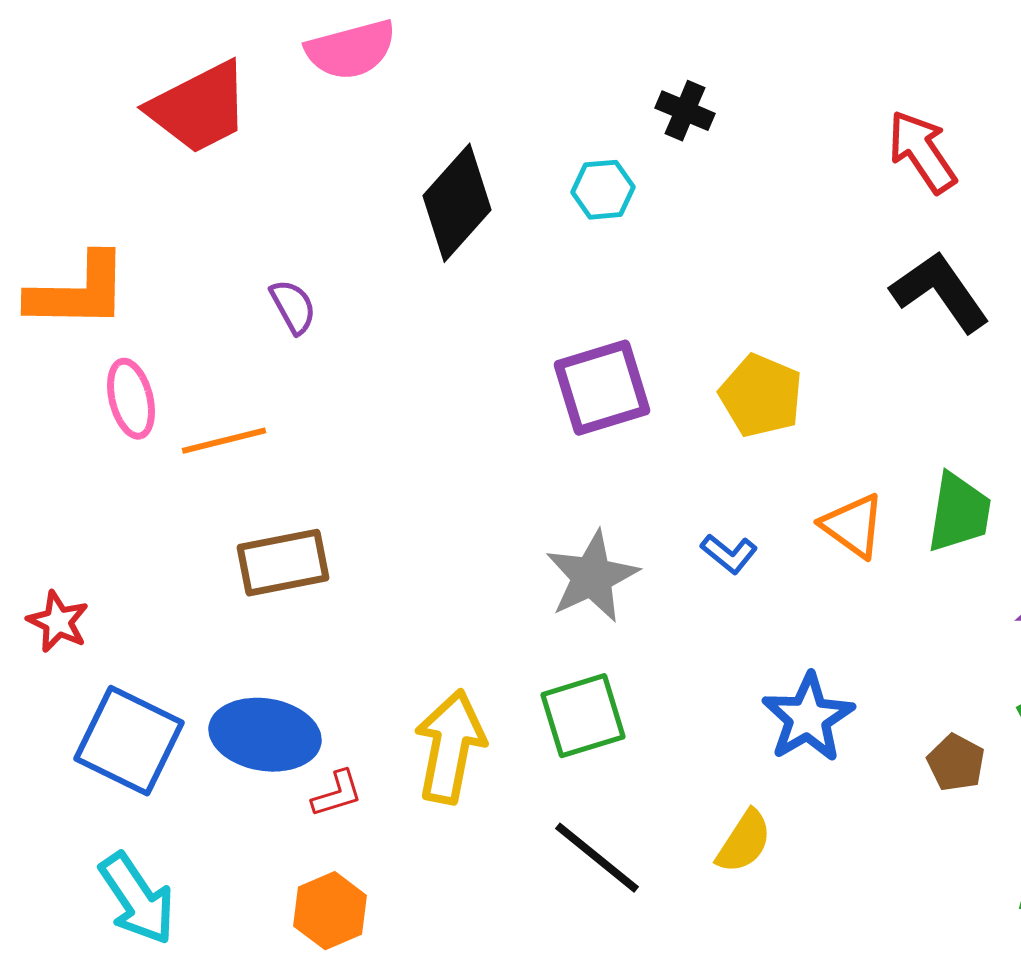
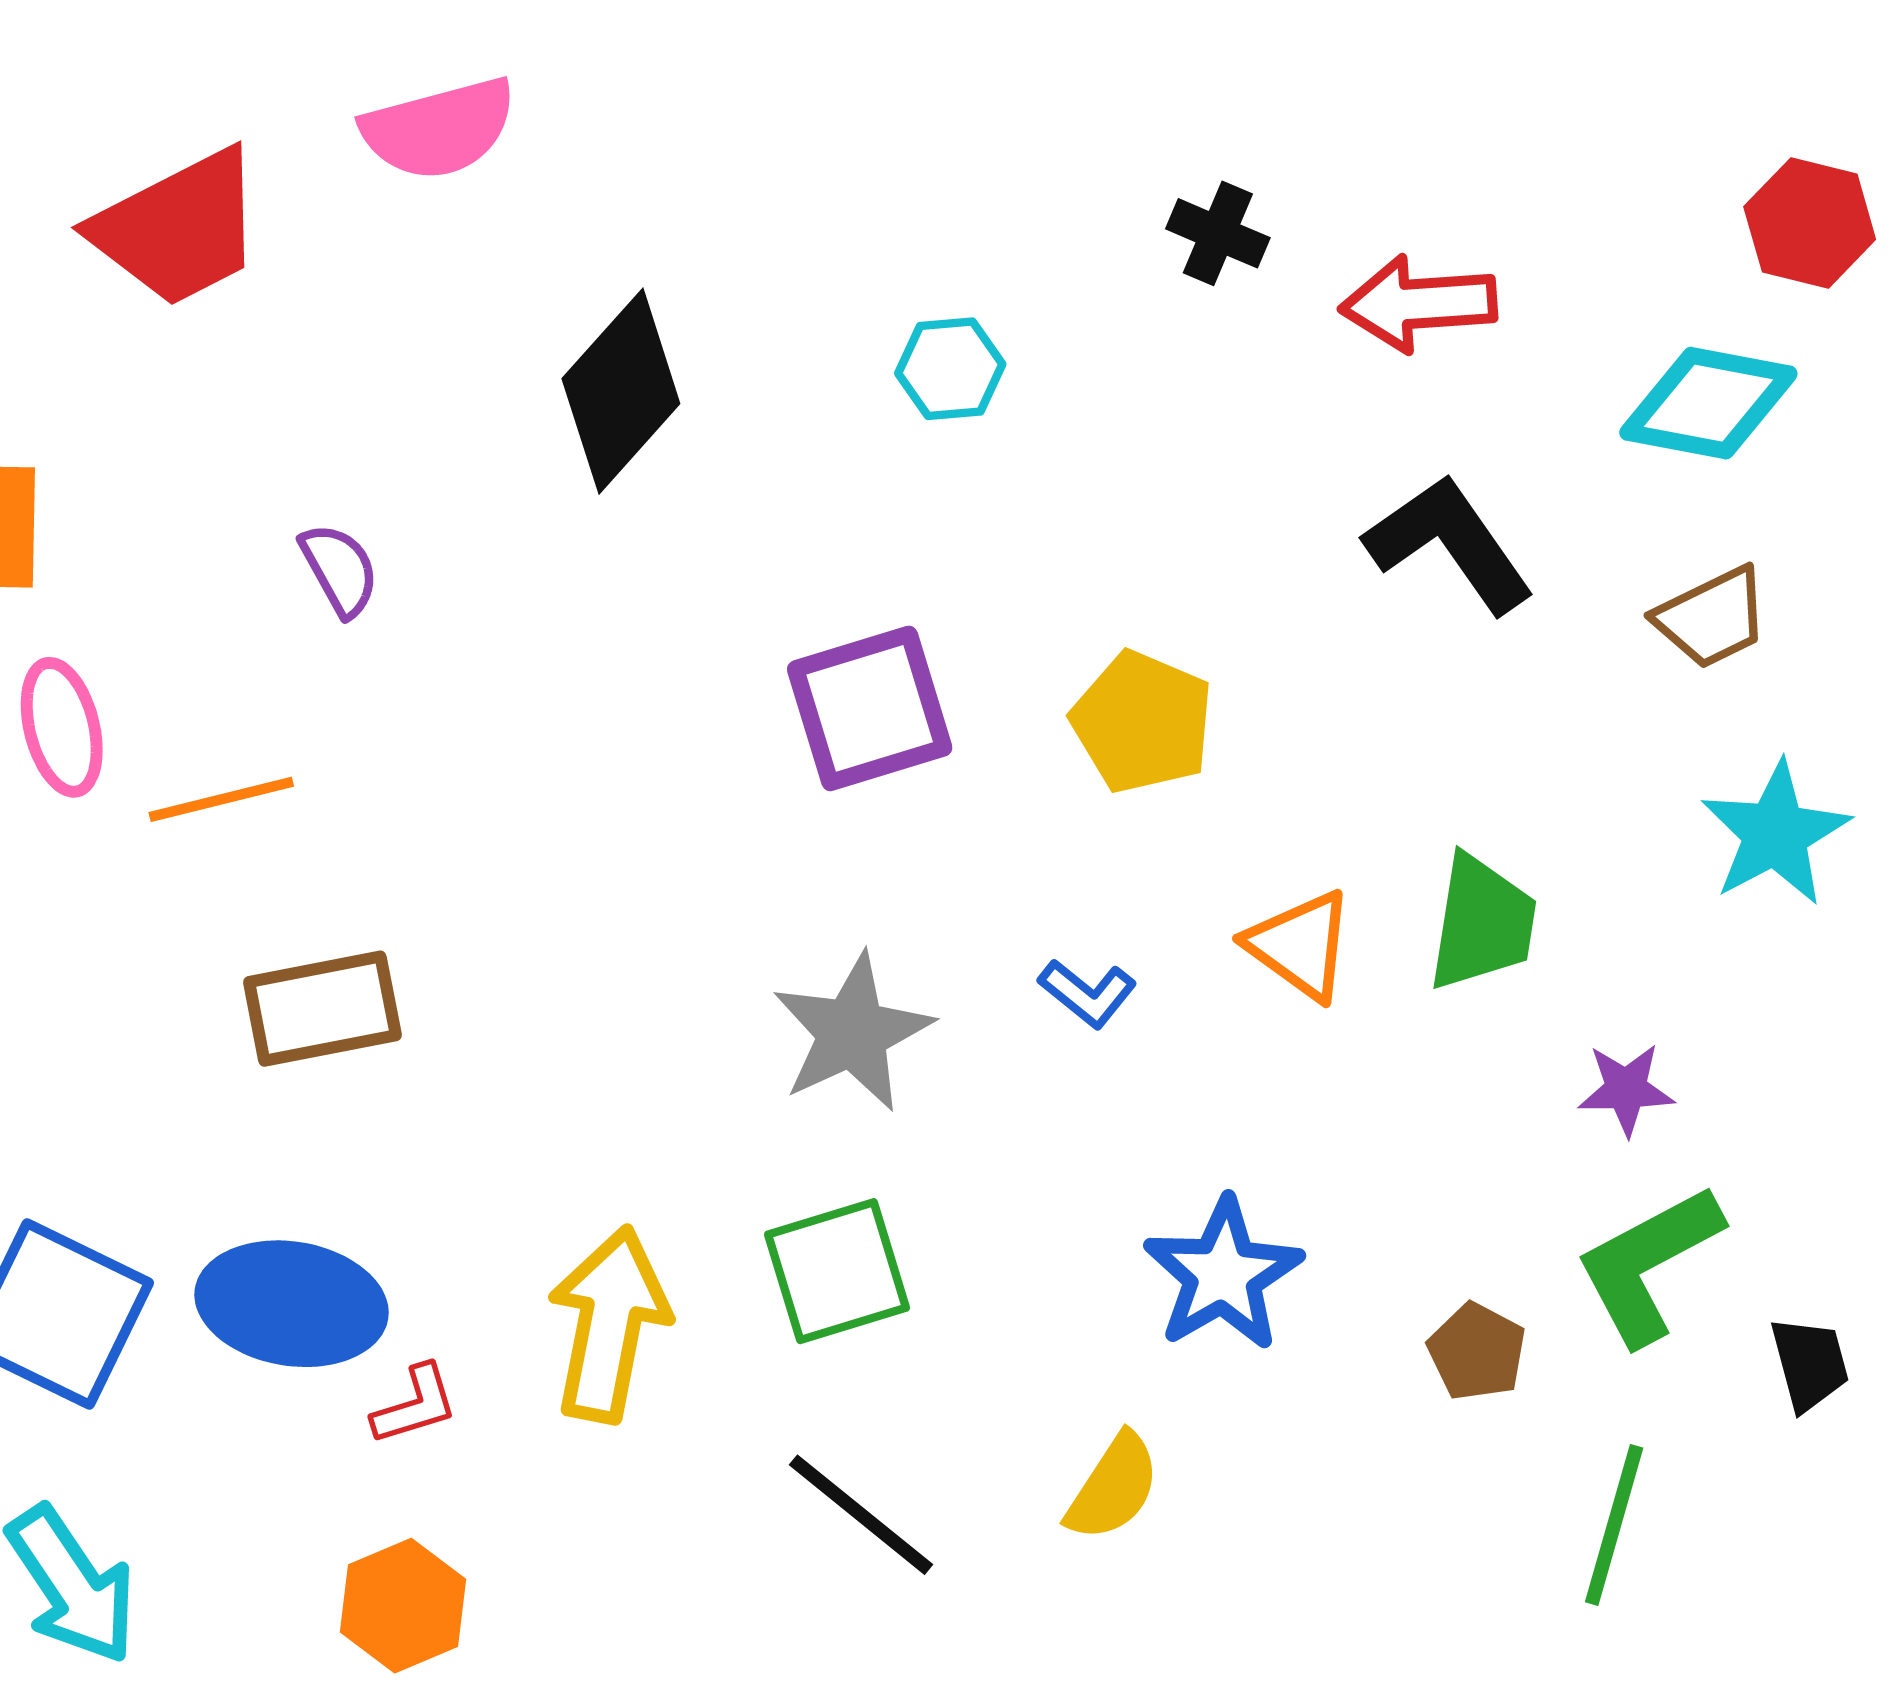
black cross: (685, 111) -> (1218, 233), moved
red arrow: (922, 152) -> (1419, 304), turned -60
cyan hexagon: (603, 190) -> (950, 369), moved

